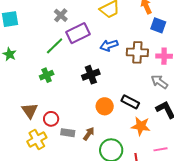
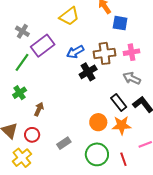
black cross: (91, 75) -> (88, 72), moved
black rectangle: (130, 102) -> (119, 102), moved, turned 36
orange circle: (105, 106) -> (98, 122), moved
gray rectangle: (68, 133) -> (64, 143), moved, turned -32
brown arrow: (89, 134) -> (39, 109), moved

